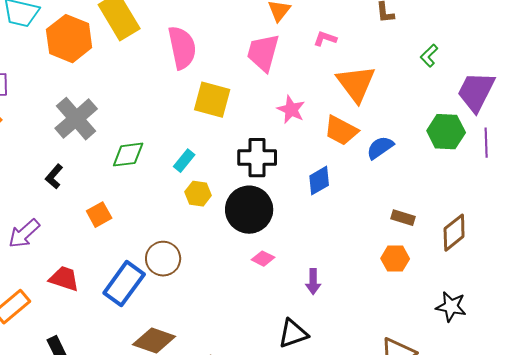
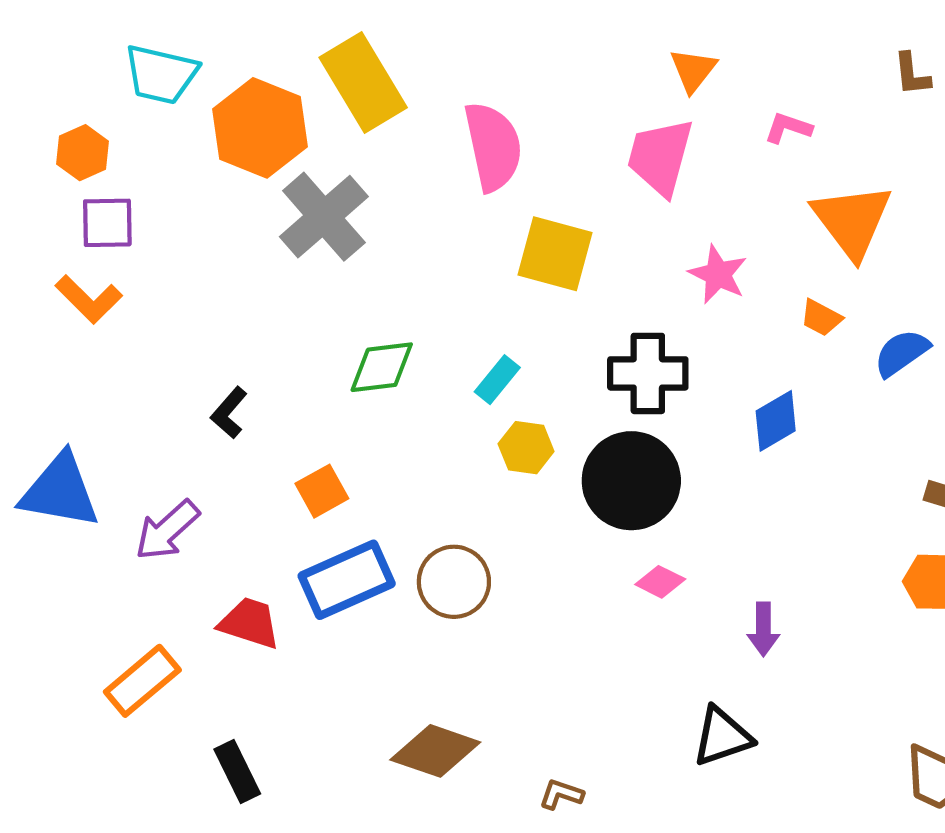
gray cross: (76, 119) -> (324, 217), moved
orange trapezoid: (341, 131) -> (821, 318), size x0.6
blue rectangle: (124, 284) -> (347, 580), moved, turned 30

